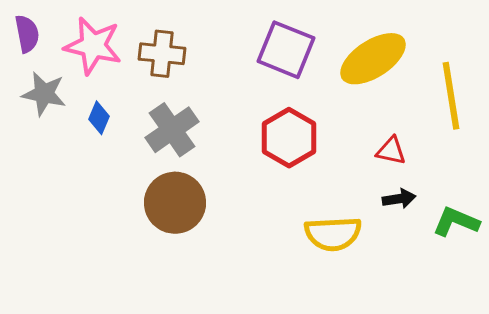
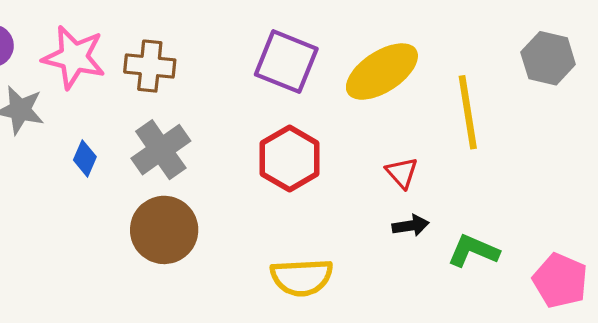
blue diamond: (99, 118) -> (85, 158), moved
red triangle: (391, 151) -> (402, 173), turned 36
yellow semicircle: (333, 234) -> (302, 277), moved

